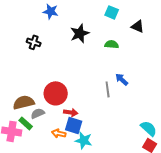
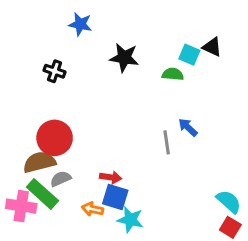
cyan square: (112, 12) -> (189, 55), moved
black star: (80, 33) -> (124, 58), turned 30
red circle: (56, 93) -> (55, 138), moved
green rectangle: (26, 123) -> (42, 194), size x1.5

